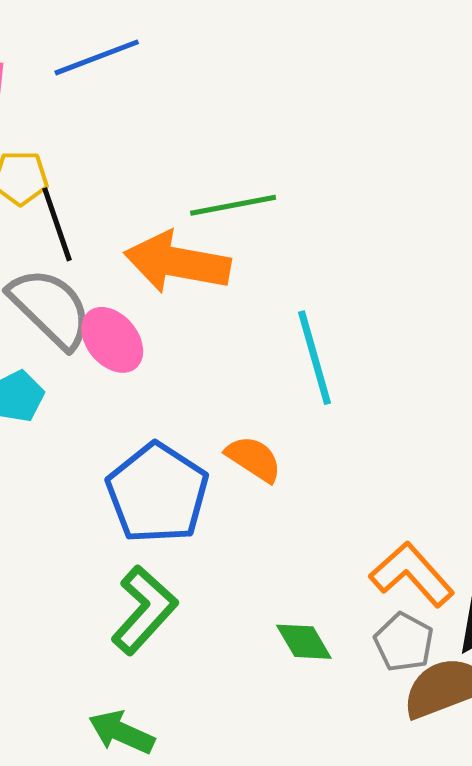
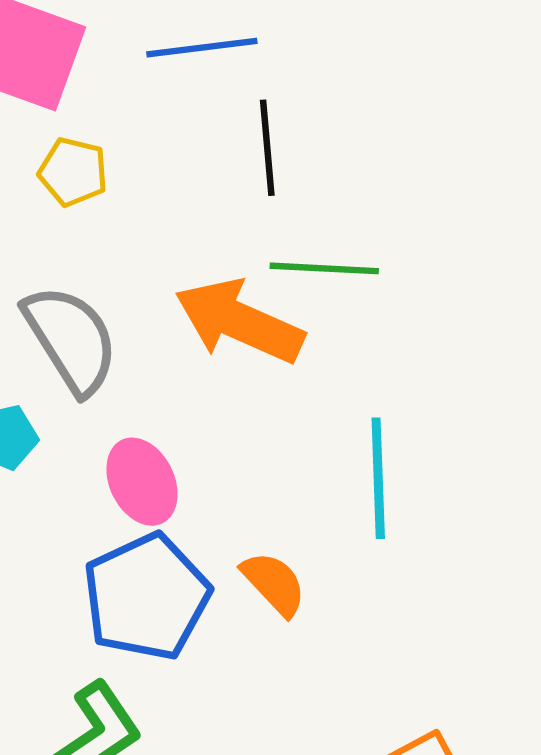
black line: (57, 224) -> (267, 148), moved
pink ellipse: (112, 340) -> (142, 482), moved

